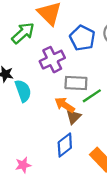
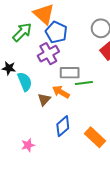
blue pentagon: (82, 38) -> (56, 32), moved
green line: (92, 96) -> (84, 83), turned 30
brown triangle: (74, 117) -> (44, 99), moved

